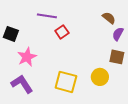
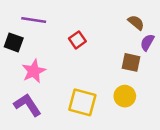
purple line: (47, 16) -> (34, 20), moved
brown square: (117, 57) -> (131, 62), moved

